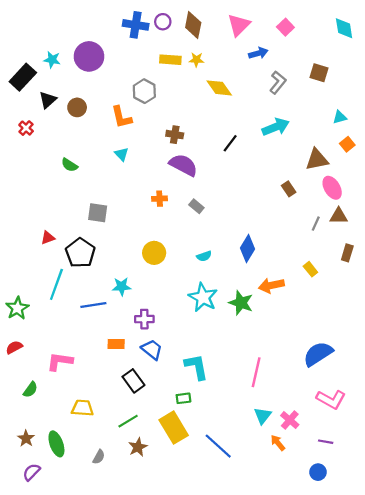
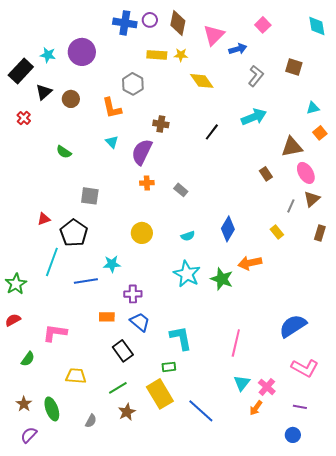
pink triangle: (239, 25) -> (214, 35), moved
purple semicircle: (183, 165) -> (142, 152), moved, turned -92
brown triangle: (339, 216) -> (312, 199), turned -42
yellow rectangle: (310, 269) -> (277, 232), moved
orange arrow: (278, 443) -> (256, 408), turned -105

